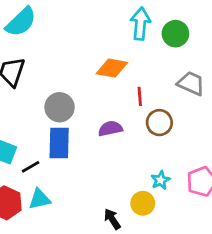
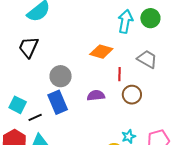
green circle: (175, 34) -> (150, 18), moved
gray trapezoid: (191, 83) -> (147, 59), moved
blue rectangle: (59, 143) -> (58, 102), turned -30

